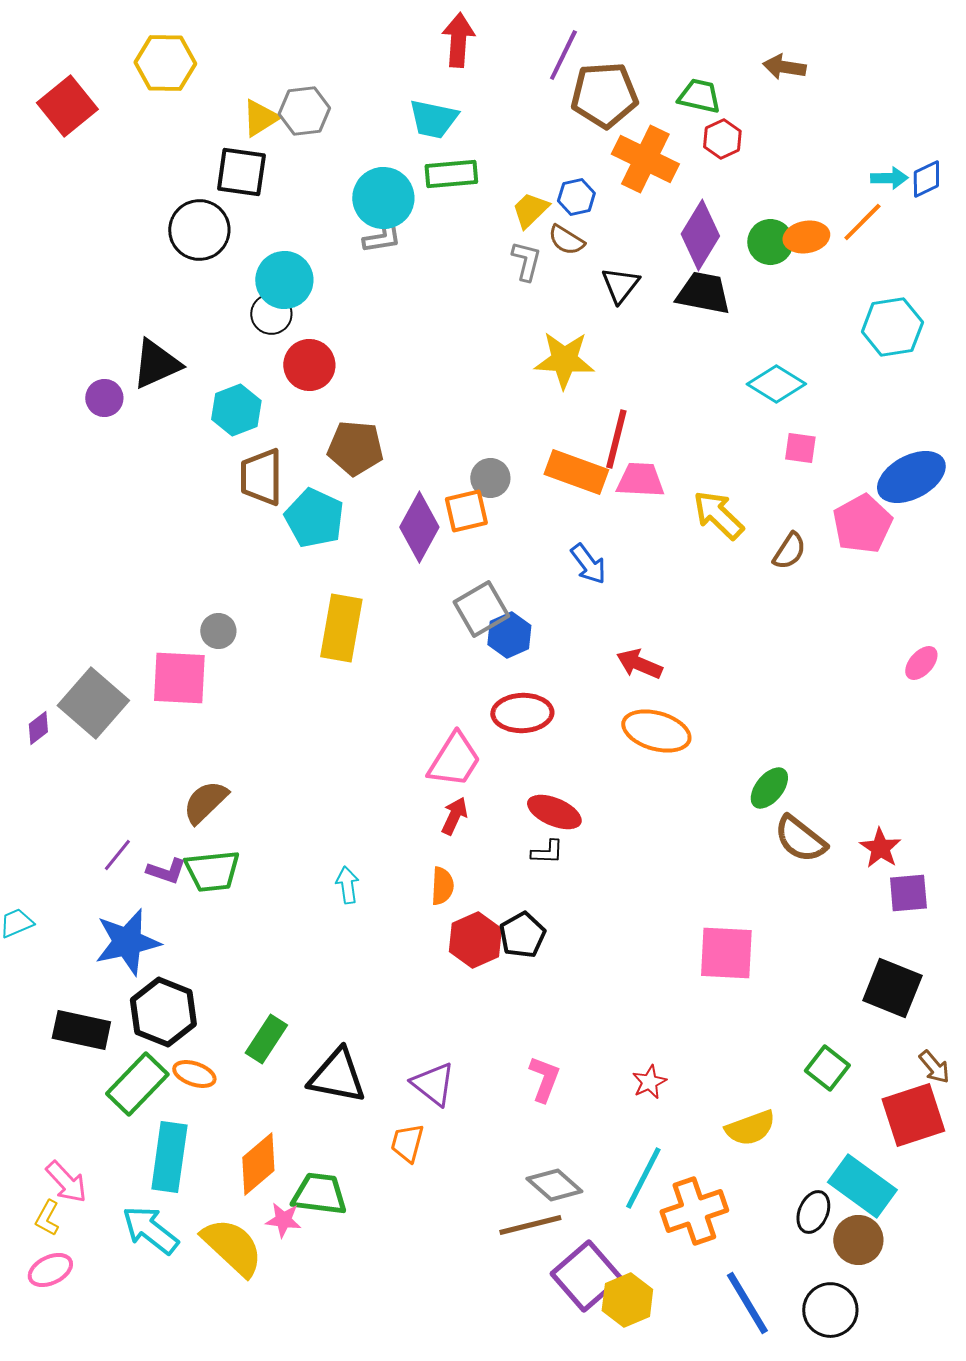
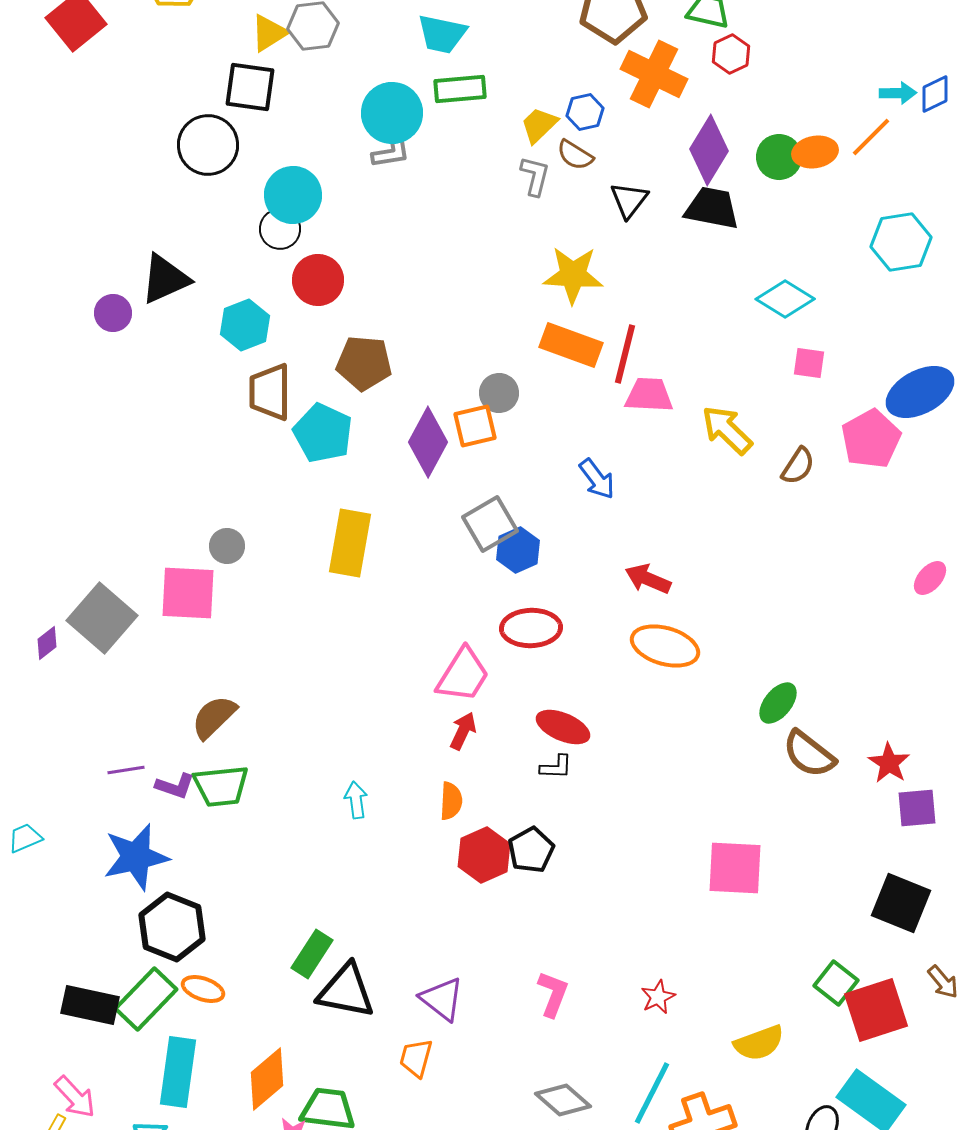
orange rectangle: (576, 472) -> (571, 345), moved
purple line: (117, 855) -> (126, 770), turned 42
black rectangle: (81, 1030) -> (90, 1005), moved
green rectangle: (266, 1039) -> (312, 954), moved
red square: (913, 1115) -> (876, 1010), moved

